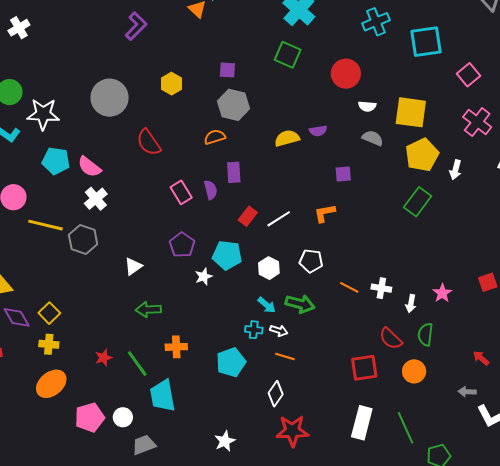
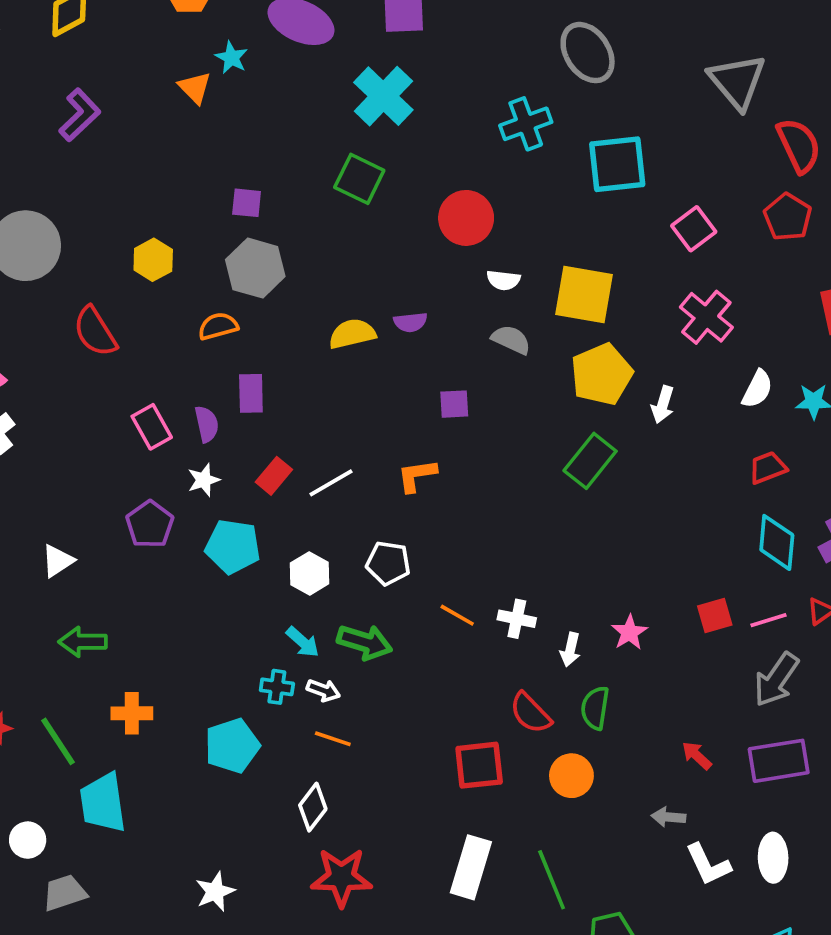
yellow hexagon: (172, 84) -> (153, 260), moved
white star: (204, 277) -> (204, 480), moved

